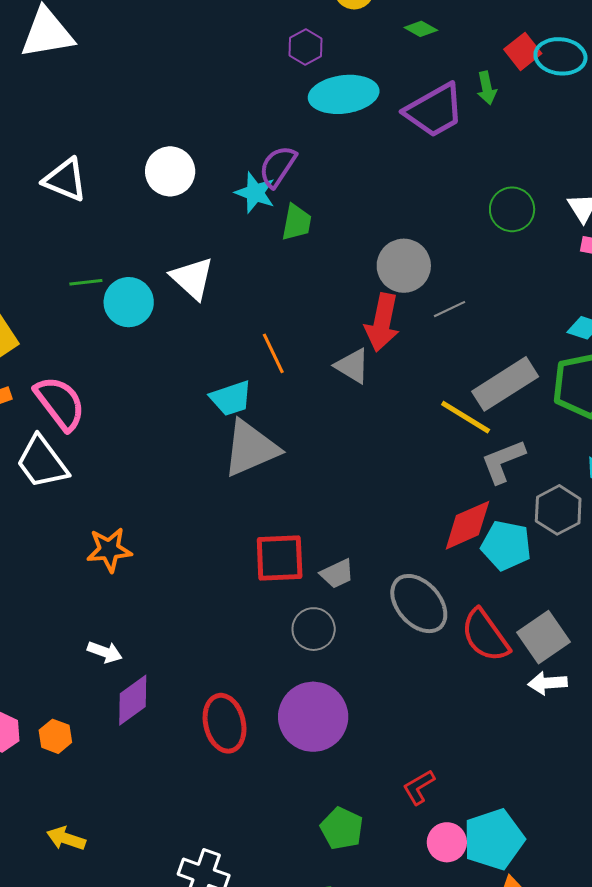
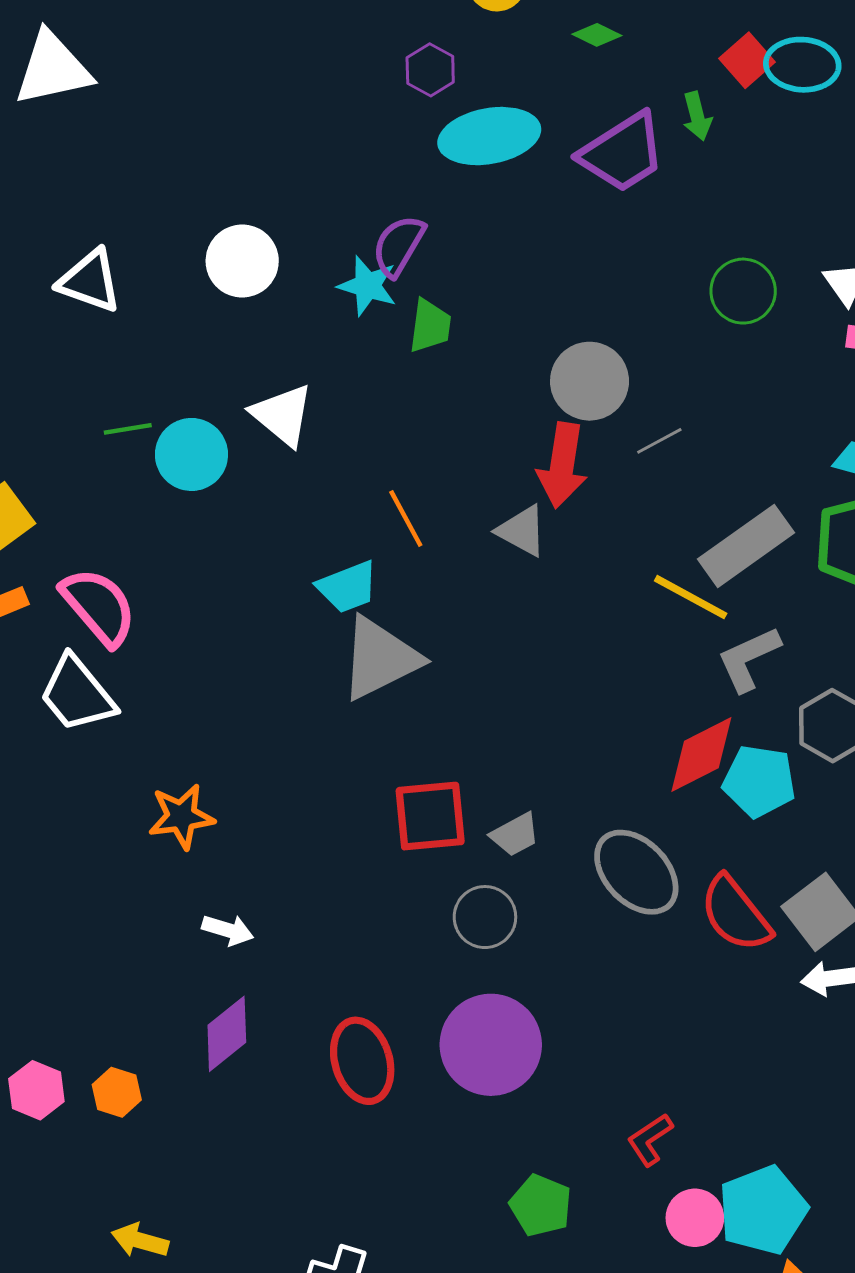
white arrow: (105, 652) -> (228, 930), moved

